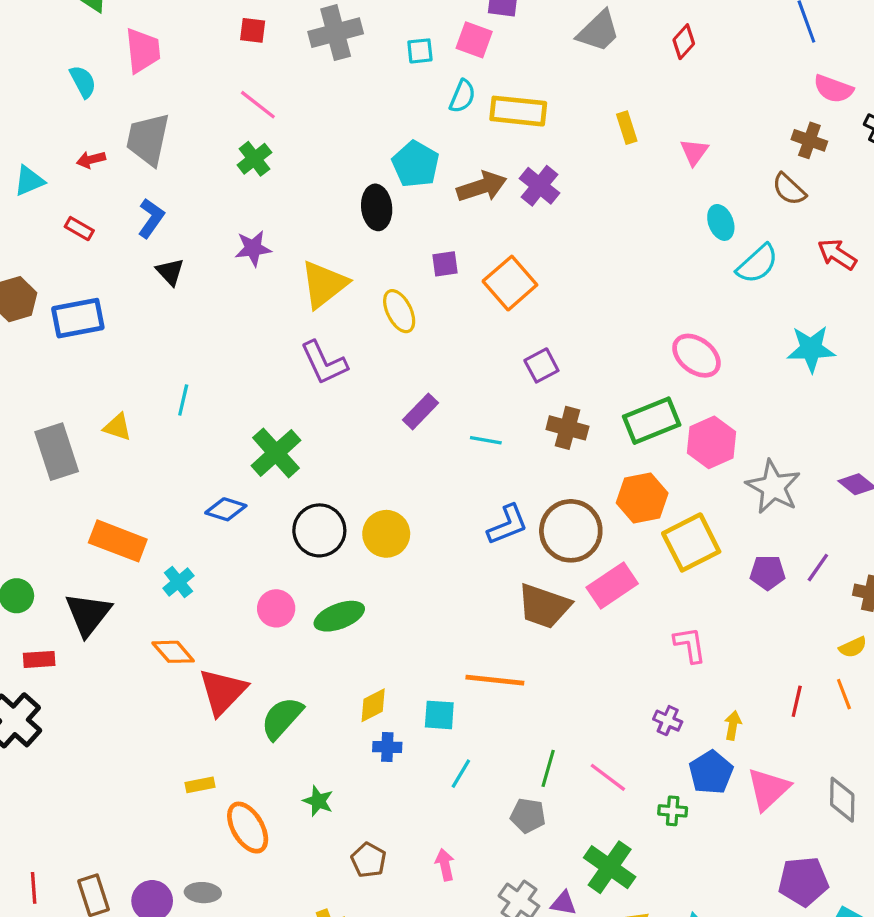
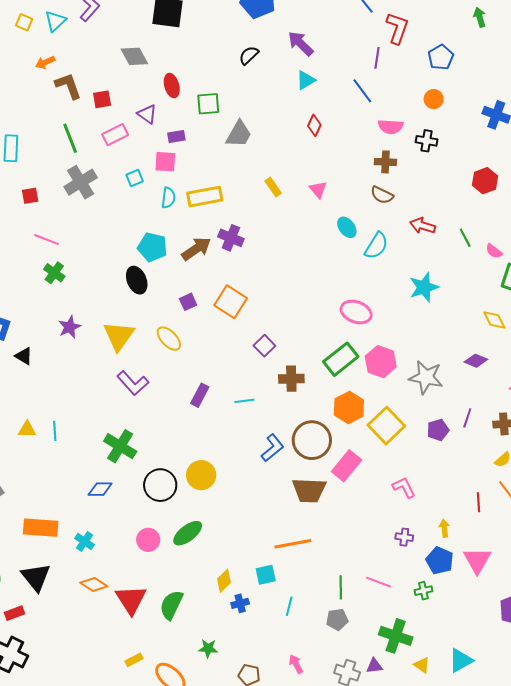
red diamond: (684, 42) -> (314, 125), moved
yellow triangle: (117, 427) -> (27, 429), moved

